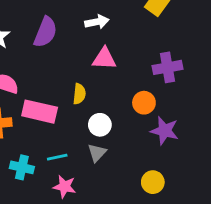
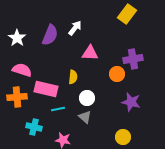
white arrow: (97, 22) -> (75, 28), moved, turned -42
orange circle: (144, 103) -> (117, 74), moved
gray triangle: (97, 153) -> (85, 117), turned -32
cyan line: (57, 157) -> (58, 109), moved

